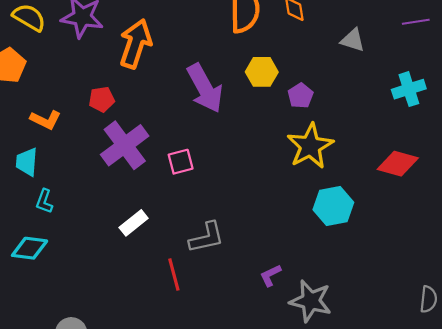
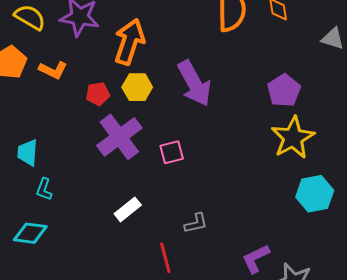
yellow hexagon: (262, 72) -> (137, 87), moved
purple pentagon: (300, 96) -> (284, 90), size x1.4
orange L-shape: (46, 120) -> (53, 70), moved
gray L-shape: (207, 237) -> (196, 223), size x0.7
purple L-shape: (270, 275) -> (256, 259), size x1.4

